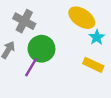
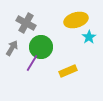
yellow ellipse: (82, 18) -> (76, 20), turned -50
yellow rectangle: (93, 65) -> (68, 71), moved, turned -48

